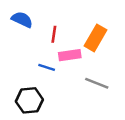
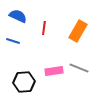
pink rectangle: (70, 55) -> (54, 71), moved
blue line: (47, 67) -> (13, 41), moved

